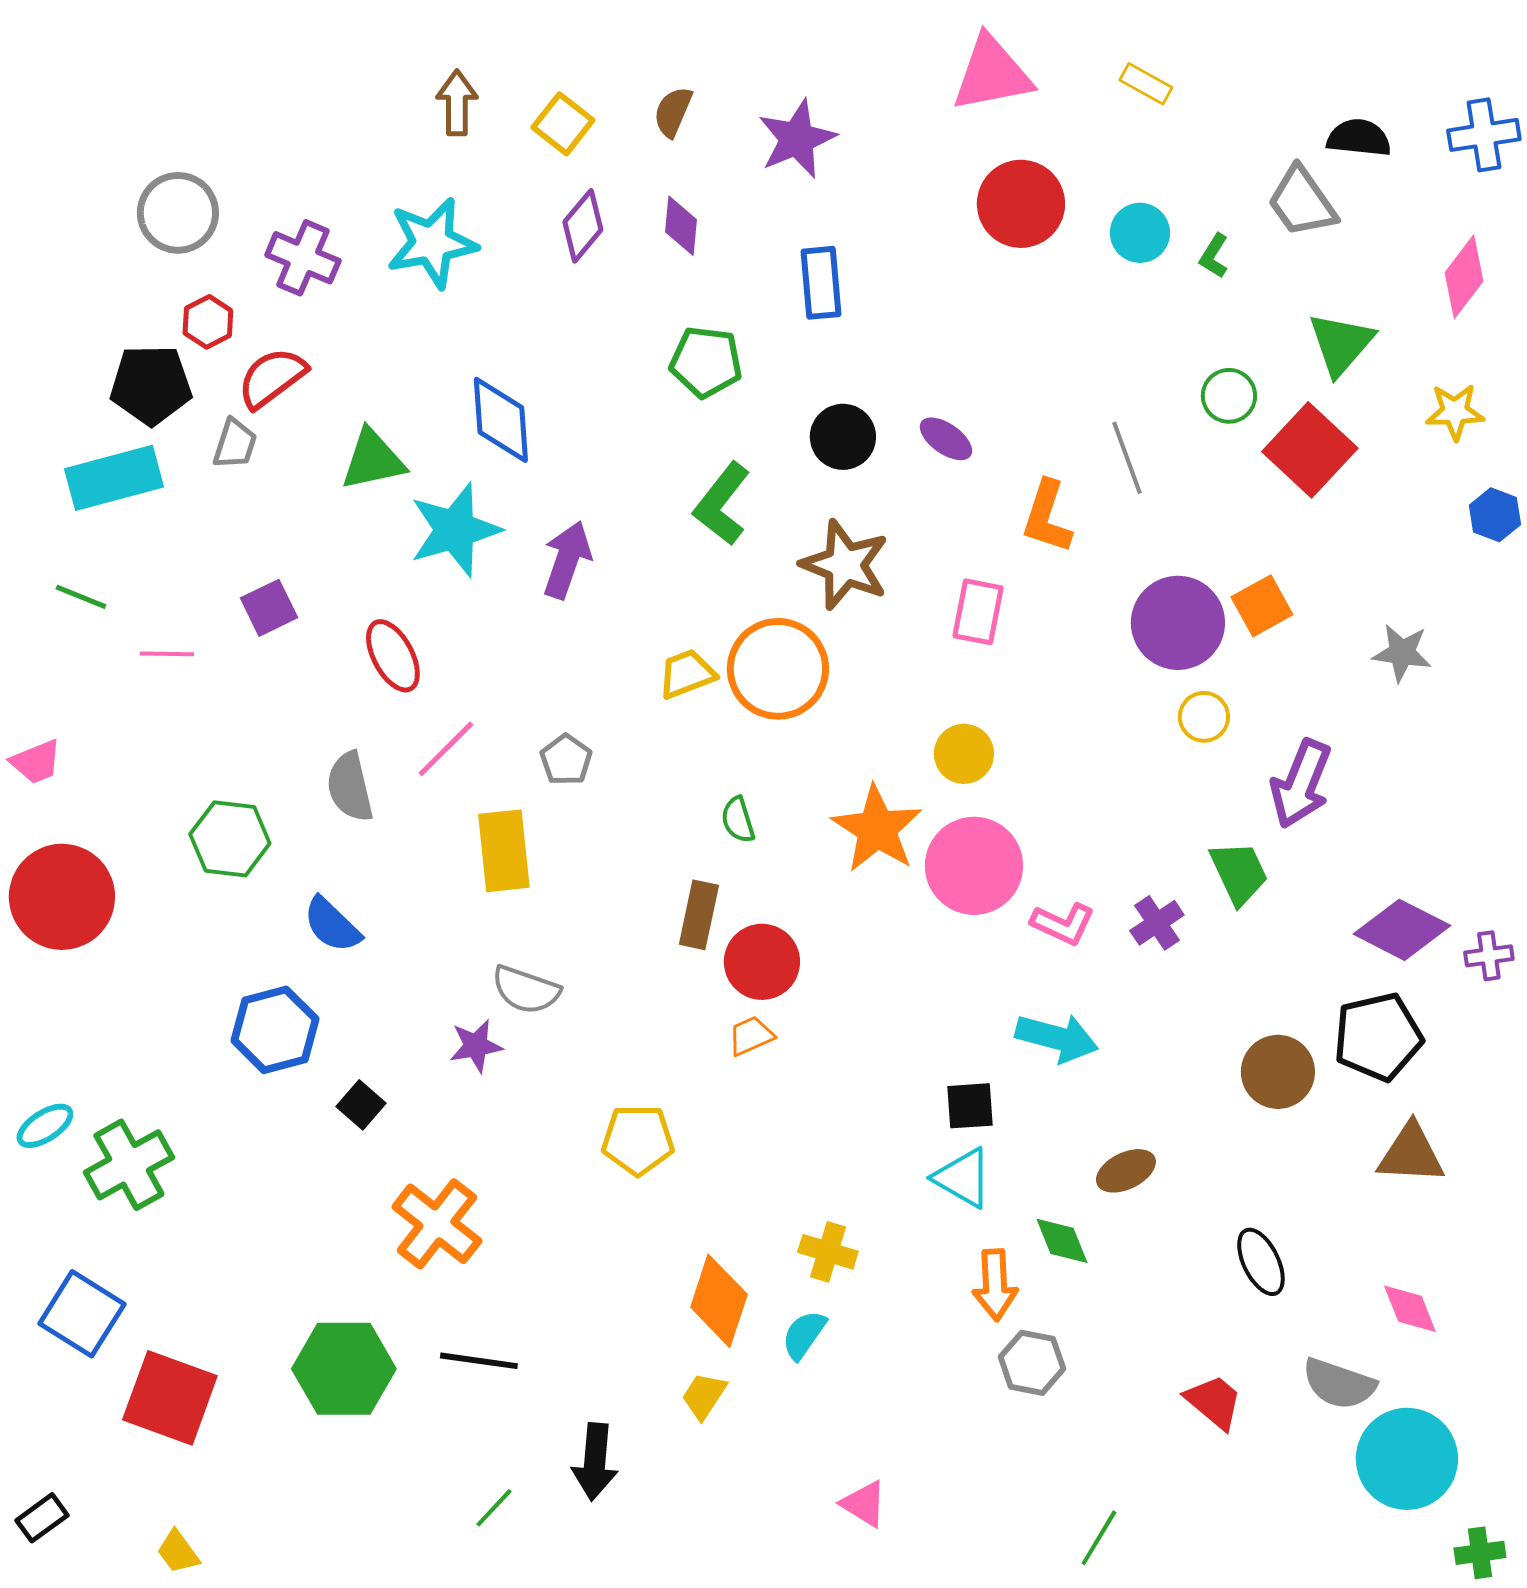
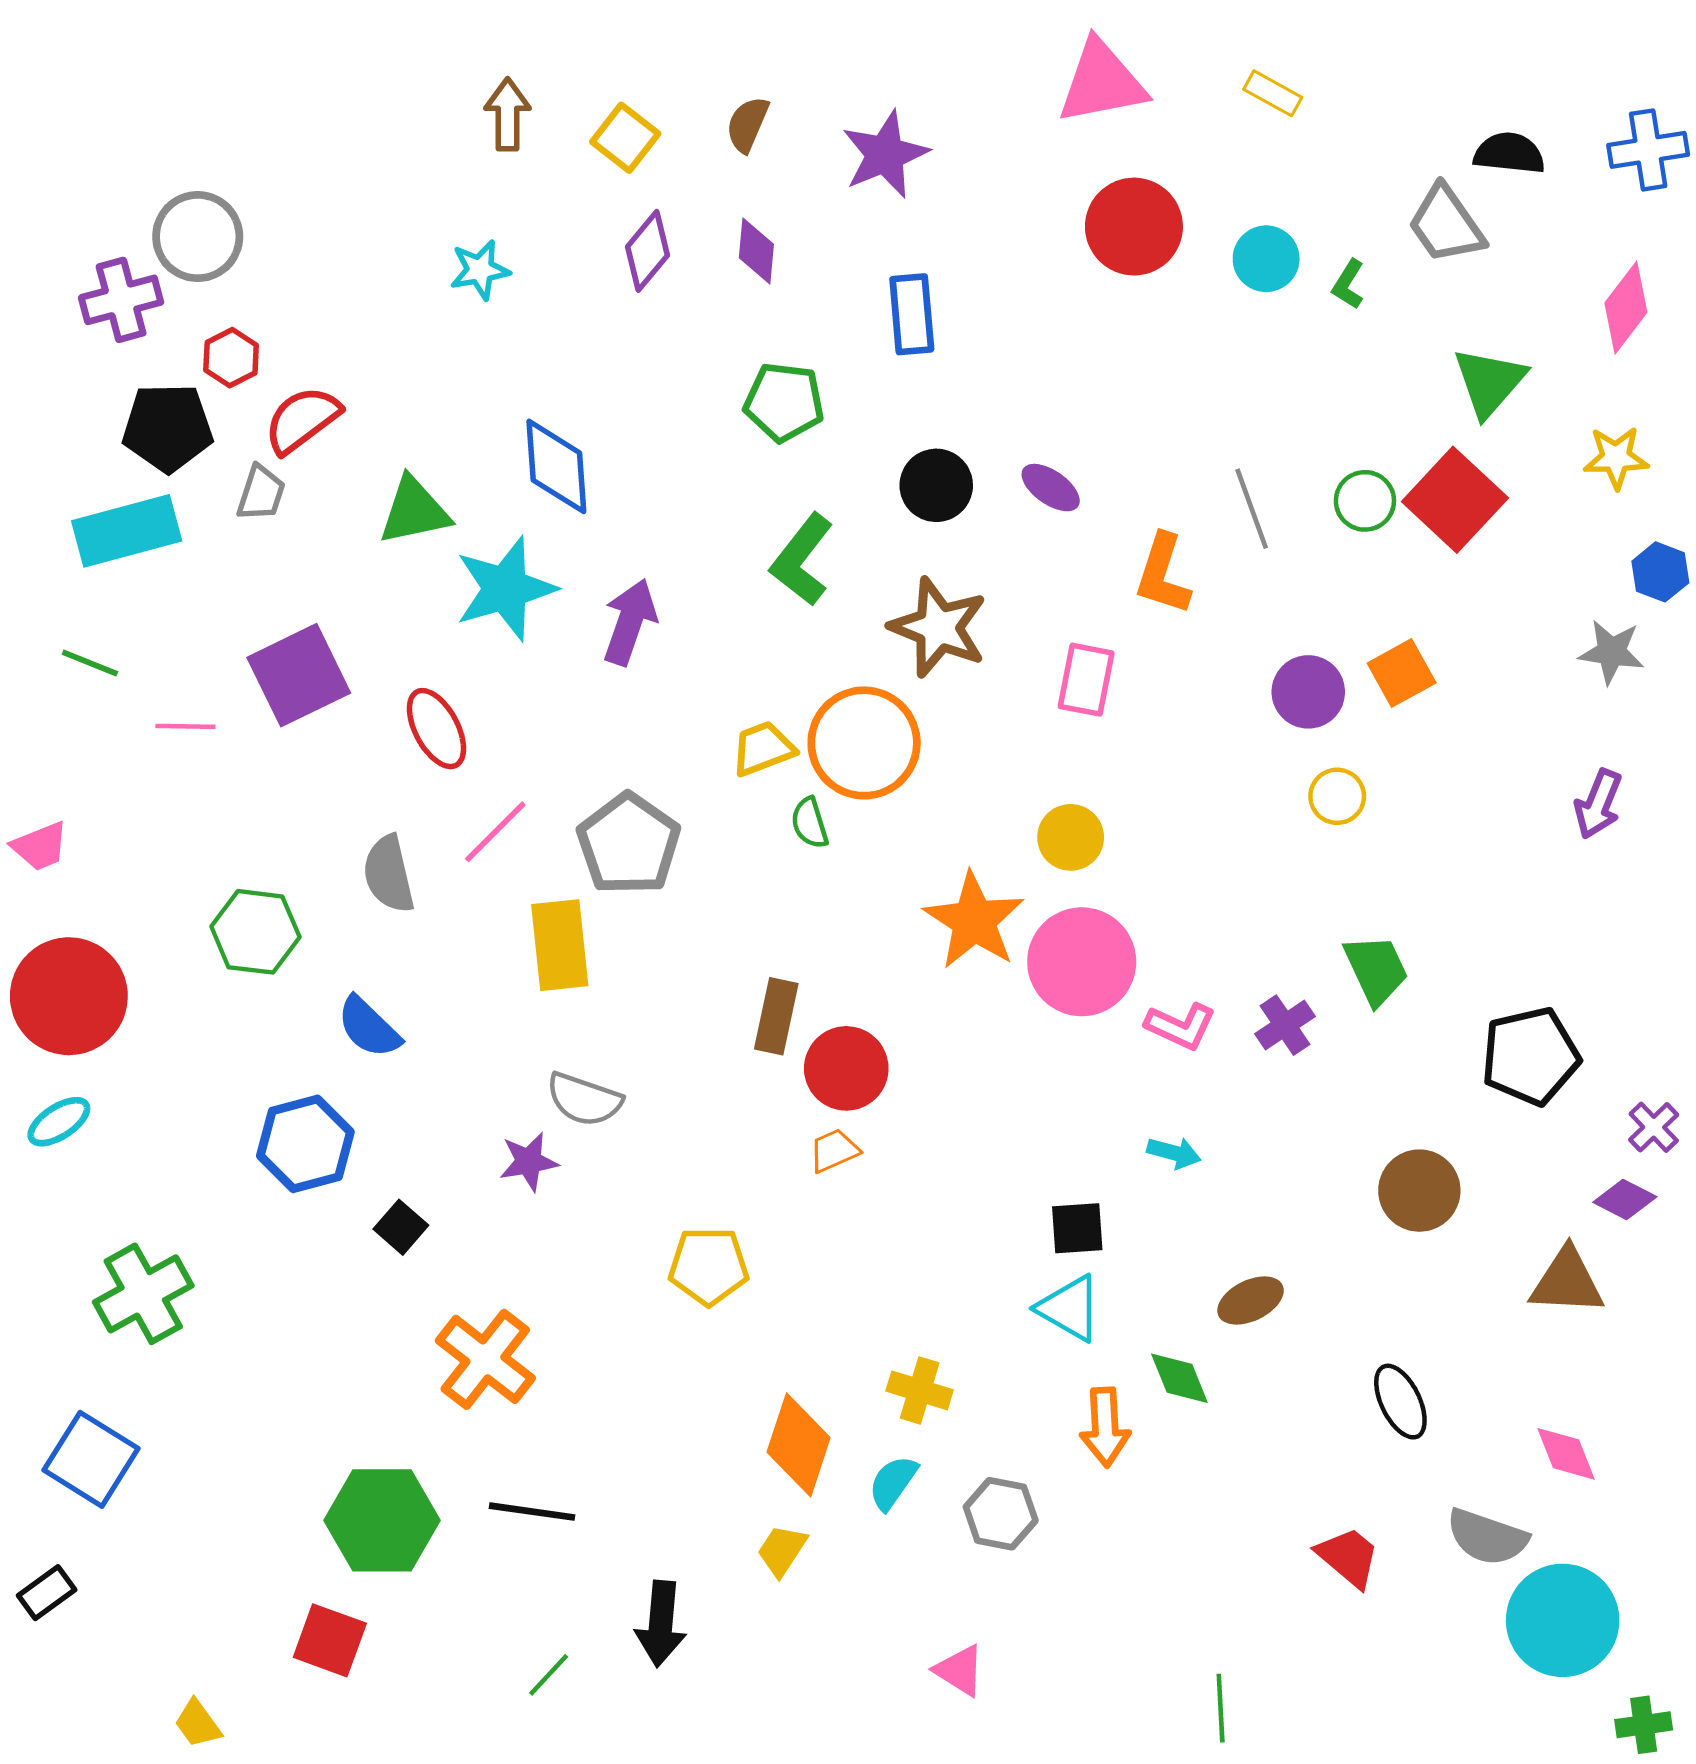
cyan star: (432, 243) -> (480, 270), size x0.6
purple cross: (303, 258) -> (121, 300), moved, turned -38
green circle: (1229, 396) -> (1365, 501), moved
purple square: (269, 608) -> (299, 675), size x1.6
purple circle: (1178, 623) -> (1308, 692), size x0.7
gray star: (1402, 653) -> (1611, 652), moved
gray pentagon: (566, 760) -> (629, 844), size x1.8
purple arrow: (1301, 784) -> (1598, 804), moved, size x0.7
green semicircle: (738, 820) -> (810, 823), moved
purple diamond: (1402, 930) -> (1625, 1199), moved, size x0.6
purple cross: (1489, 956) -> (1654, 1127), moved, turned -36
black pentagon: (1378, 1037) -> (1530, 1056), moved
cyan arrow: (1057, 1038) -> (1174, 1153), size x0.6
cyan ellipse: (45, 1126) -> (59, 1122), moved
gray hexagon: (1032, 1363) -> (1001, 1514), moved
red square: (170, 1398) -> (330, 1640), moved, size x0.7
black rectangle: (42, 1518) -> (47, 1593), moved
green line: (1099, 1538) -> (1221, 1708), turned -34

